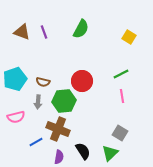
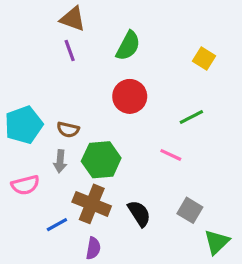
brown triangle: (22, 32) -> (73, 19), moved
red circle: (82, 81) -> (130, 96), moved
pink line: (122, 96) -> (171, 155), moved, turned -56
black semicircle: (83, 151) -> (139, 213), moved
green triangle: (110, 153) -> (217, 242), moved

